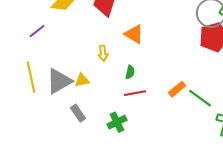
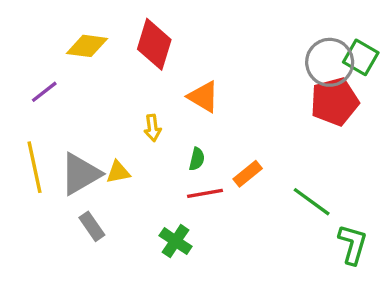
orange rectangle: (177, 89) -> (248, 174), moved
gray rectangle: (78, 113) -> (92, 226), moved
green cross: (117, 122) -> (176, 241), turned -30

